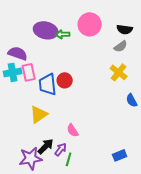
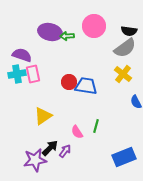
gray semicircle: (121, 46) -> (125, 48), size x1.6
blue trapezoid: (48, 84) -> (86, 86), moved, turned 105
blue rectangle: (120, 155) -> (124, 157), size x1.6
green line: (69, 159) -> (96, 126), moved

